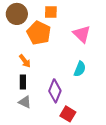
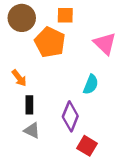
orange arrow: (25, 61) -> (19, 78), moved
cyan semicircle: (80, 69) -> (91, 84), moved

